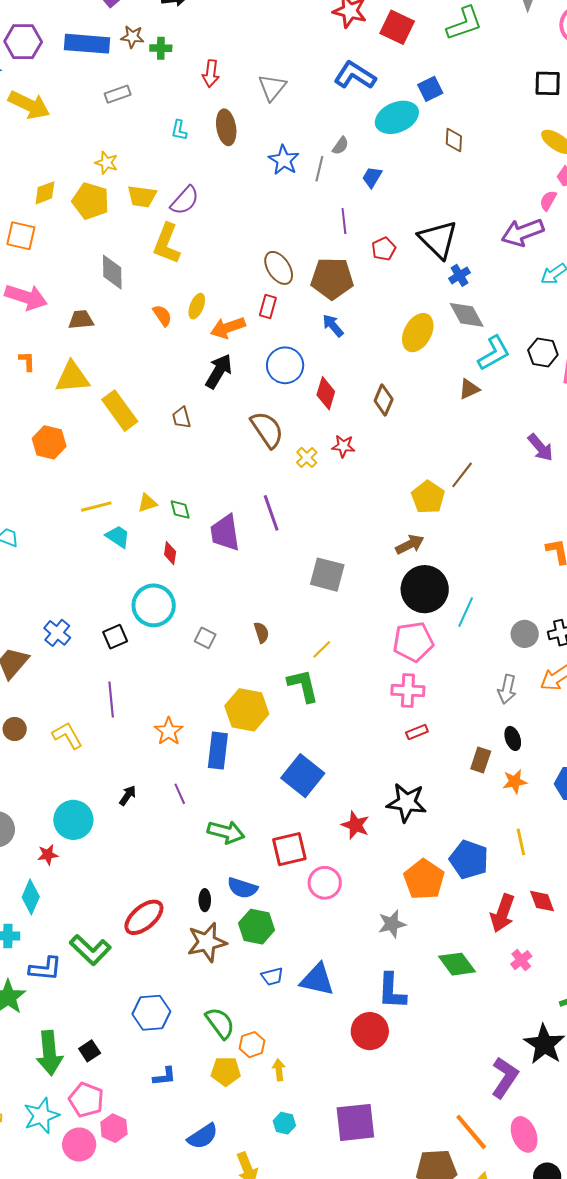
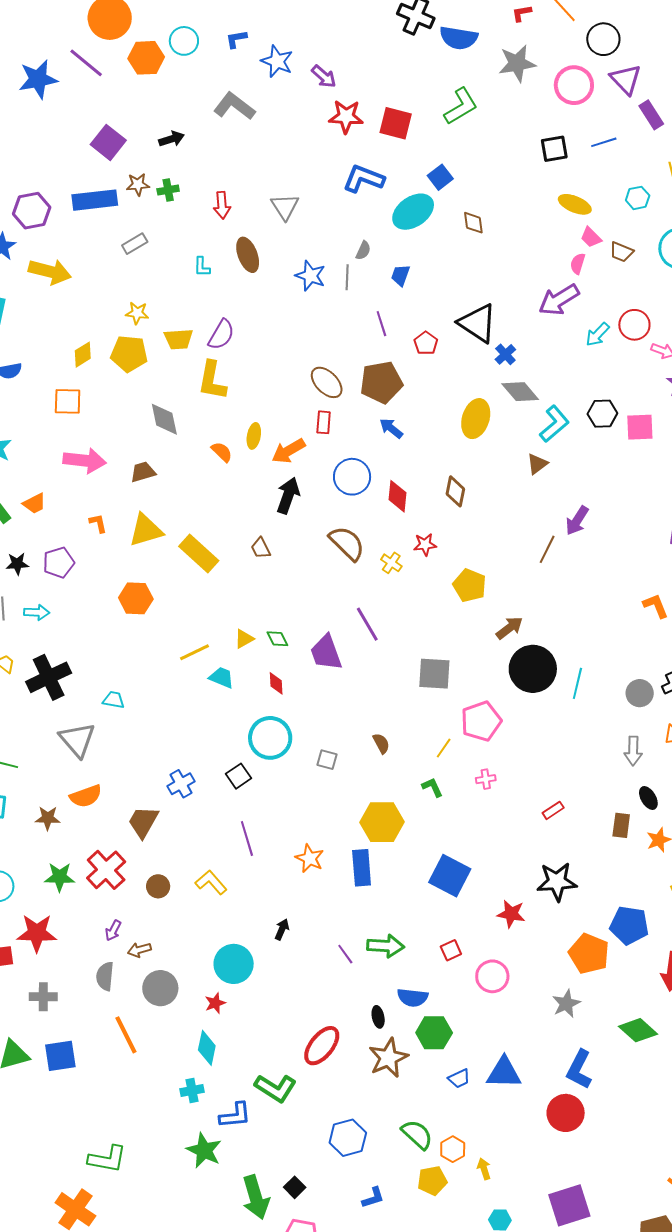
purple arrow: (540, 447) -> (577, 521), moved, turned 84
yellow pentagon: (428, 497) -> (470, 585), moved
blue cross: (57, 633) -> (181, 784), turned 32
pink pentagon: (413, 642) -> (481, 721), moved
green L-shape: (303, 686) -> (432, 787), size x0.6
pink cross: (408, 690) -> (486, 779), moved, size x0.6
purple line: (180, 794) -> (345, 954), moved
red square: (289, 849) -> (451, 950), size x0.6
blue L-shape: (392, 991) -> (579, 1069), turned 36

